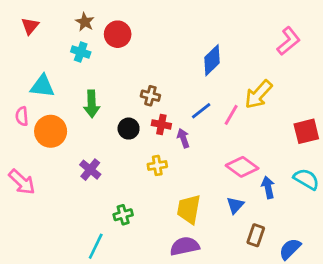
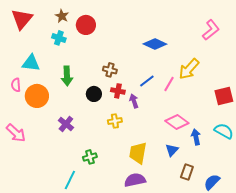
red triangle: (30, 26) -> (22, 19), size x1.6
blue diamond: (212, 60) -> (155, 44), turned 70

